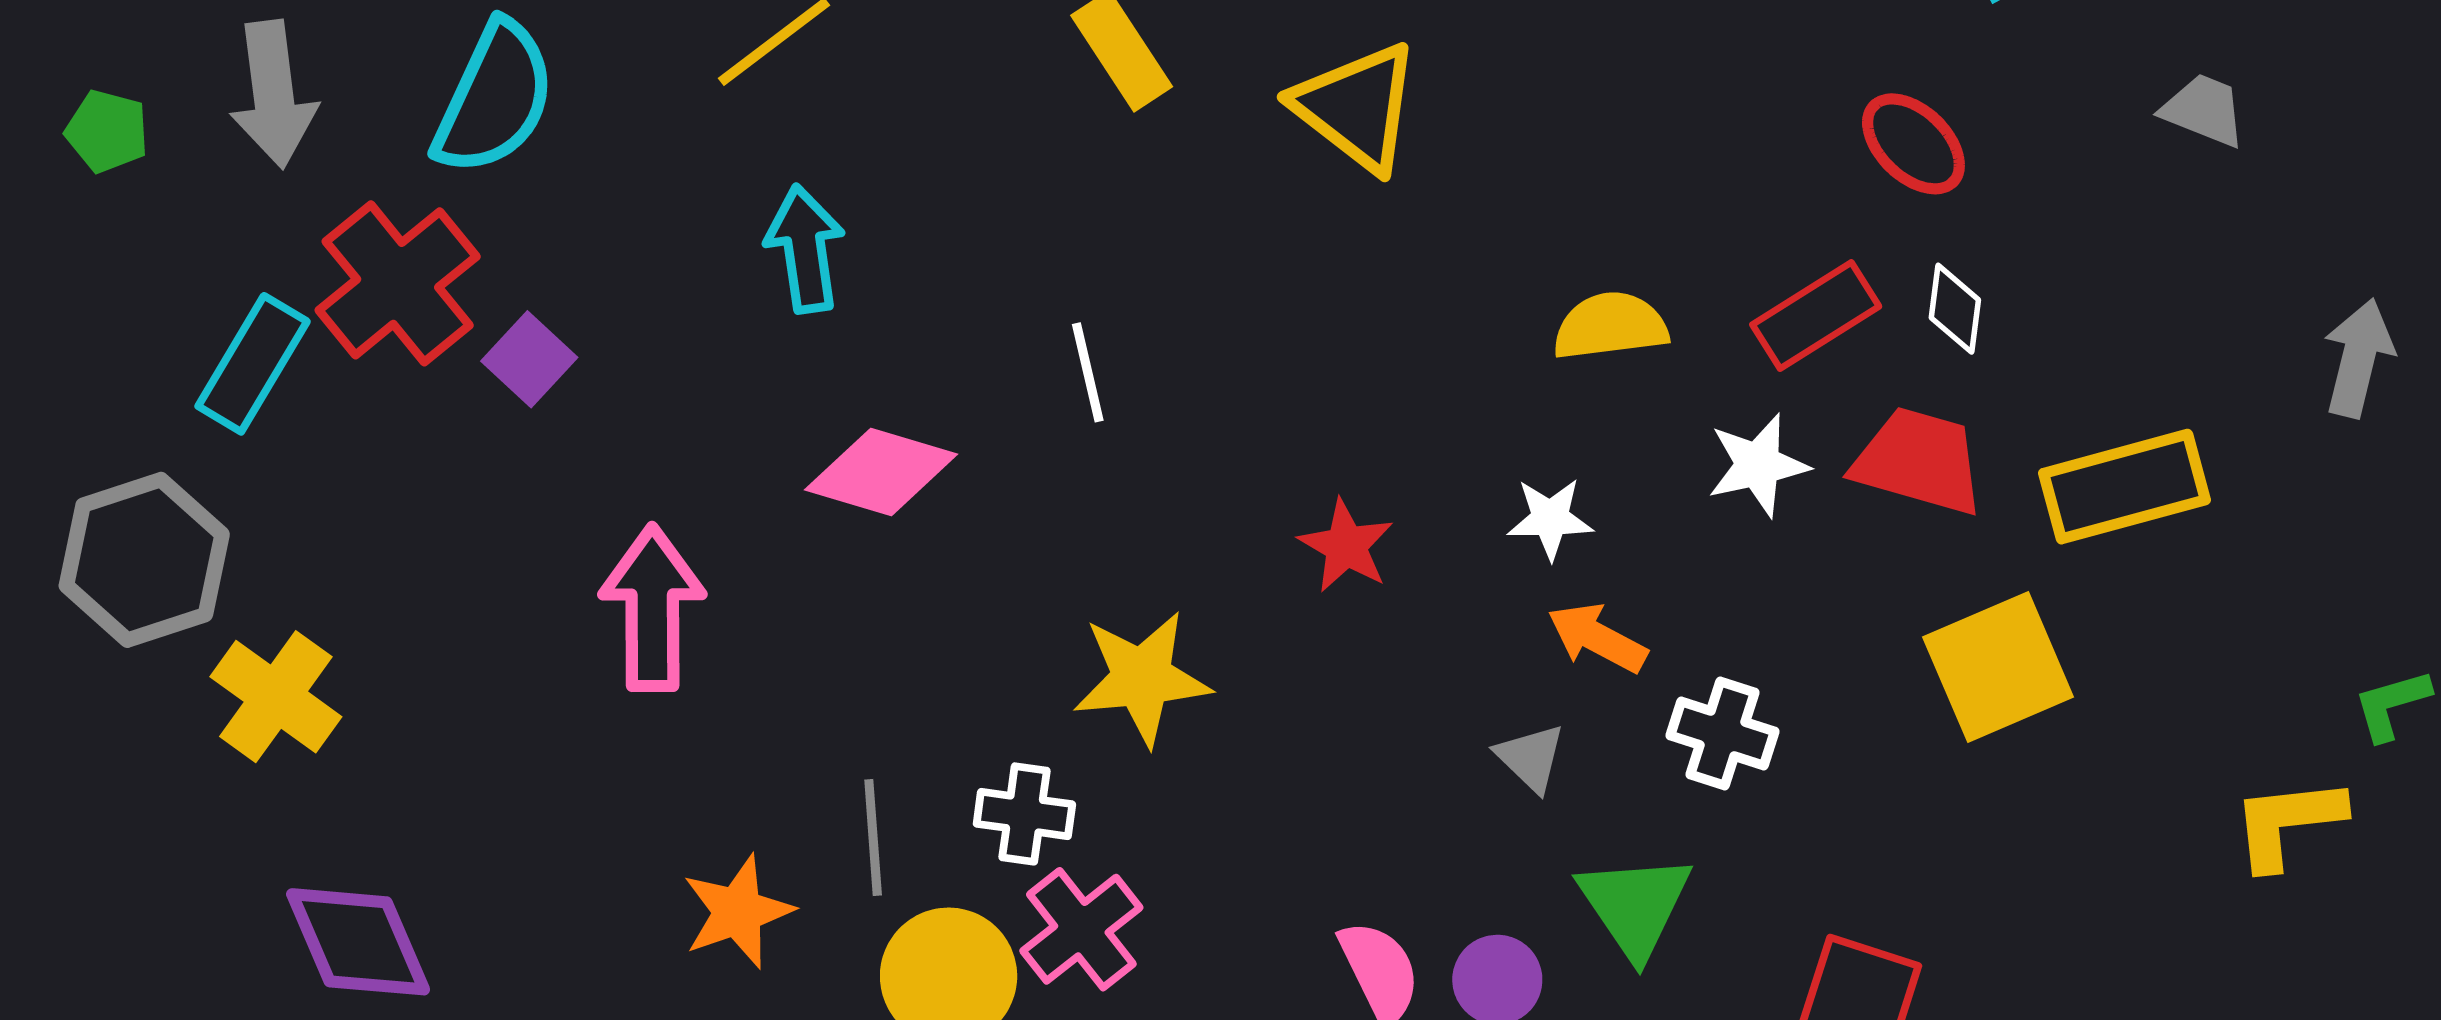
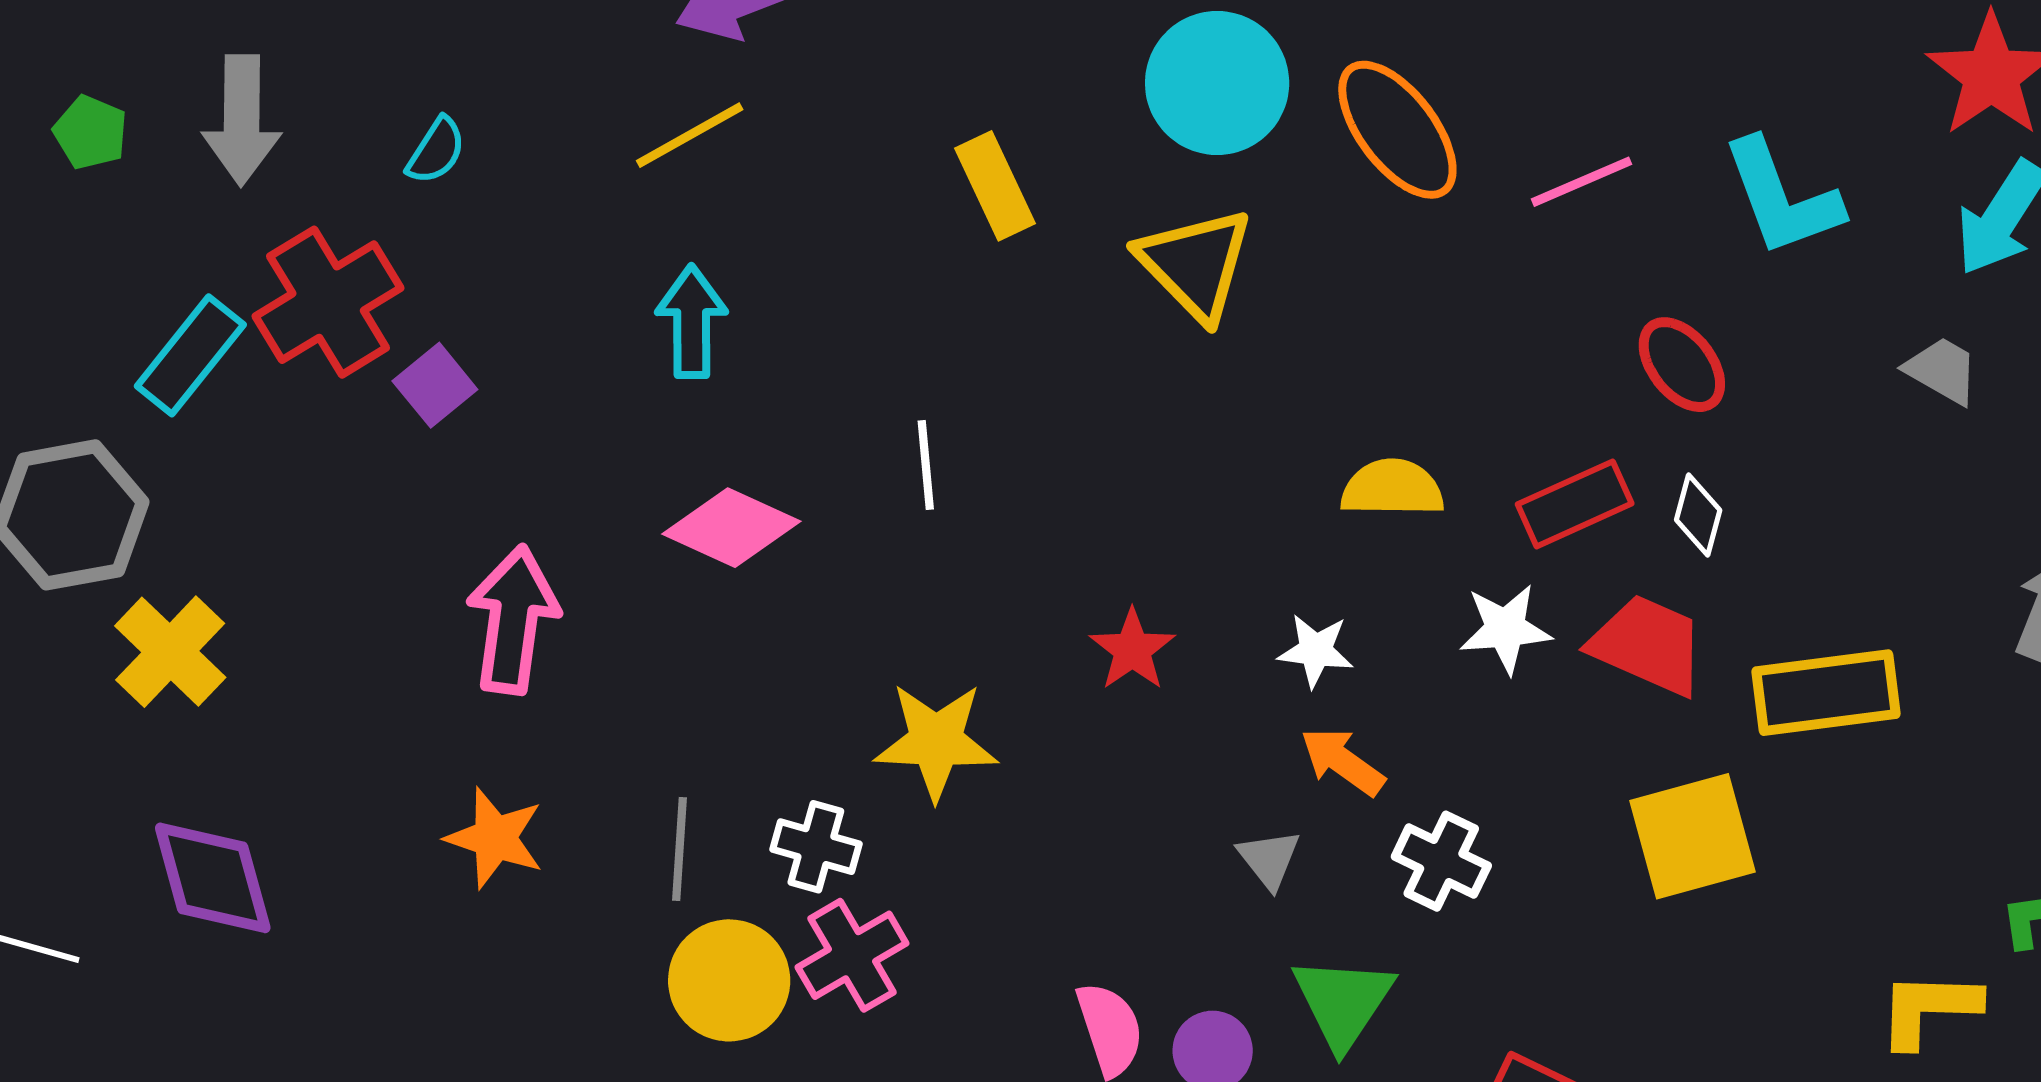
cyan semicircle: (494, 98) -> (436, 151), size x0.5
orange star: (738, 912) -> (495, 838), moved, turned 30

